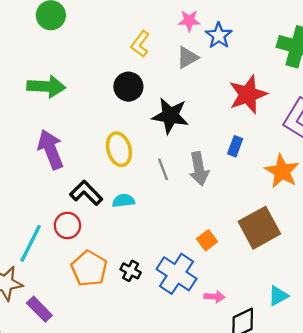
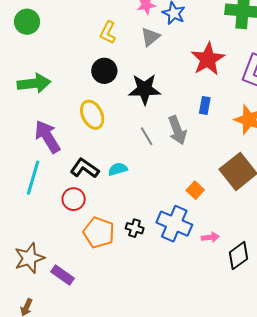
yellow ellipse: (119, 149) -> (92, 115), moved
cyan line: (31, 243) -> (33, 178), moved

